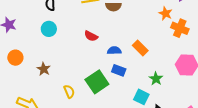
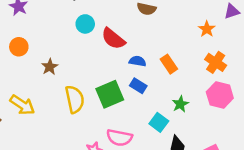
orange cross: (180, 28) -> (216, 62), moved
cyan circle: (49, 29) -> (85, 24), moved
red semicircle: (91, 36) -> (113, 39), size x1.5
yellow semicircle: (69, 91) -> (75, 99), size x1.6

